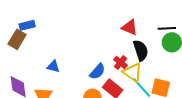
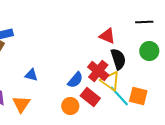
black line: (167, 28) -> (144, 22), moved
red cross: (121, 62) -> (98, 71), size x1.5

